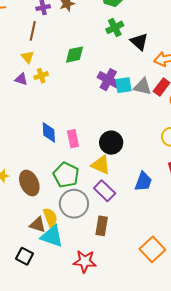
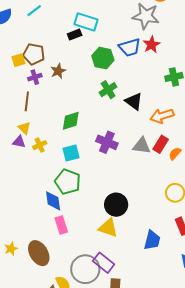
purple triangle: (21, 79) -> (19, 142), moved
cyan square: (123, 85) -> (71, 153), moved
pink rectangle: (73, 139) -> (61, 225), moved
green pentagon: (66, 175) -> (68, 182), moved
purple rectangle: (105, 191) -> (104, 263), moved

